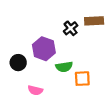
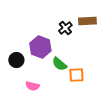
green semicircle: (64, 67) -> (59, 64), turned 49

